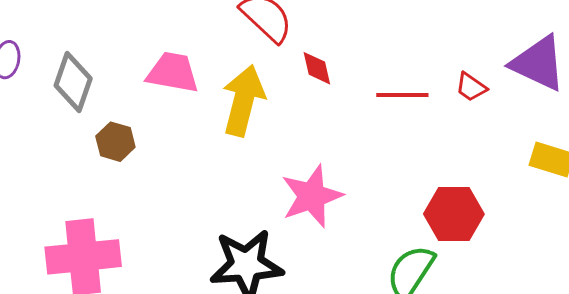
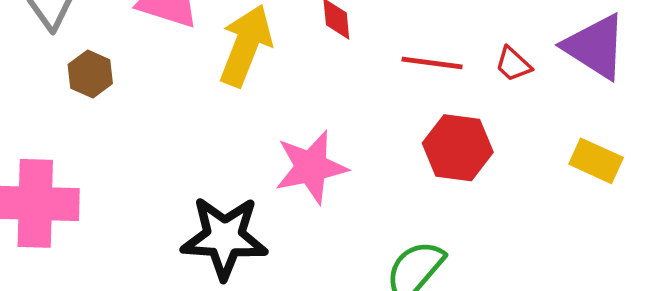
red hexagon: (454, 214) -> (458, 148), moved

